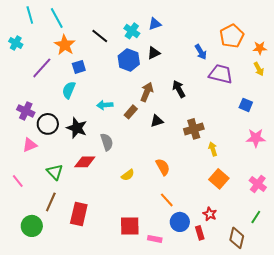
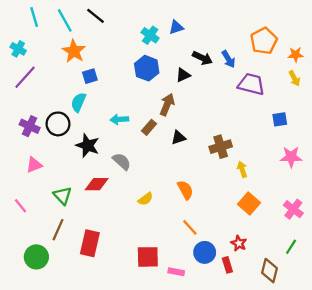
black line: (100, 36) -> (95, 16), moved
black triangle: (154, 53) -> (183, 75), moved
purple line: (42, 68) -> (25, 77), moved
black arrow: (179, 89) -> (202, 58), moved, turned 144
blue square: (246, 105) -> (280, 119), turned -32
black circle: (48, 124) -> (58, 124), moved
gray semicircle: (107, 142) -> (122, 161), turned -30

